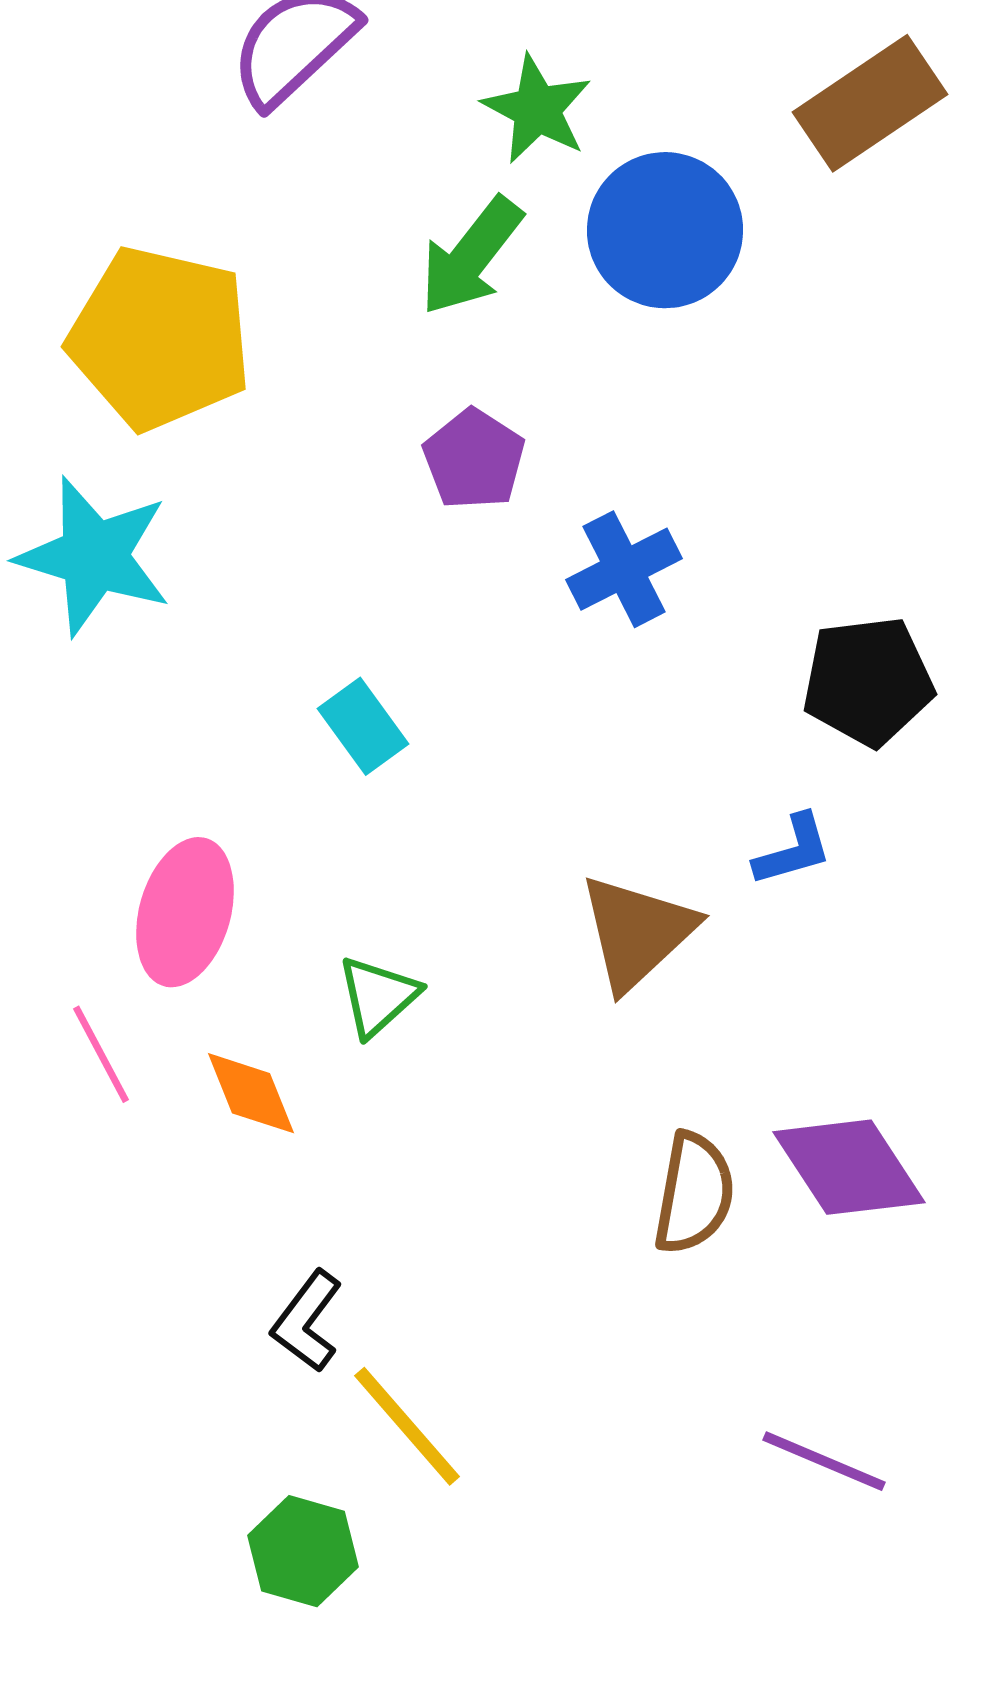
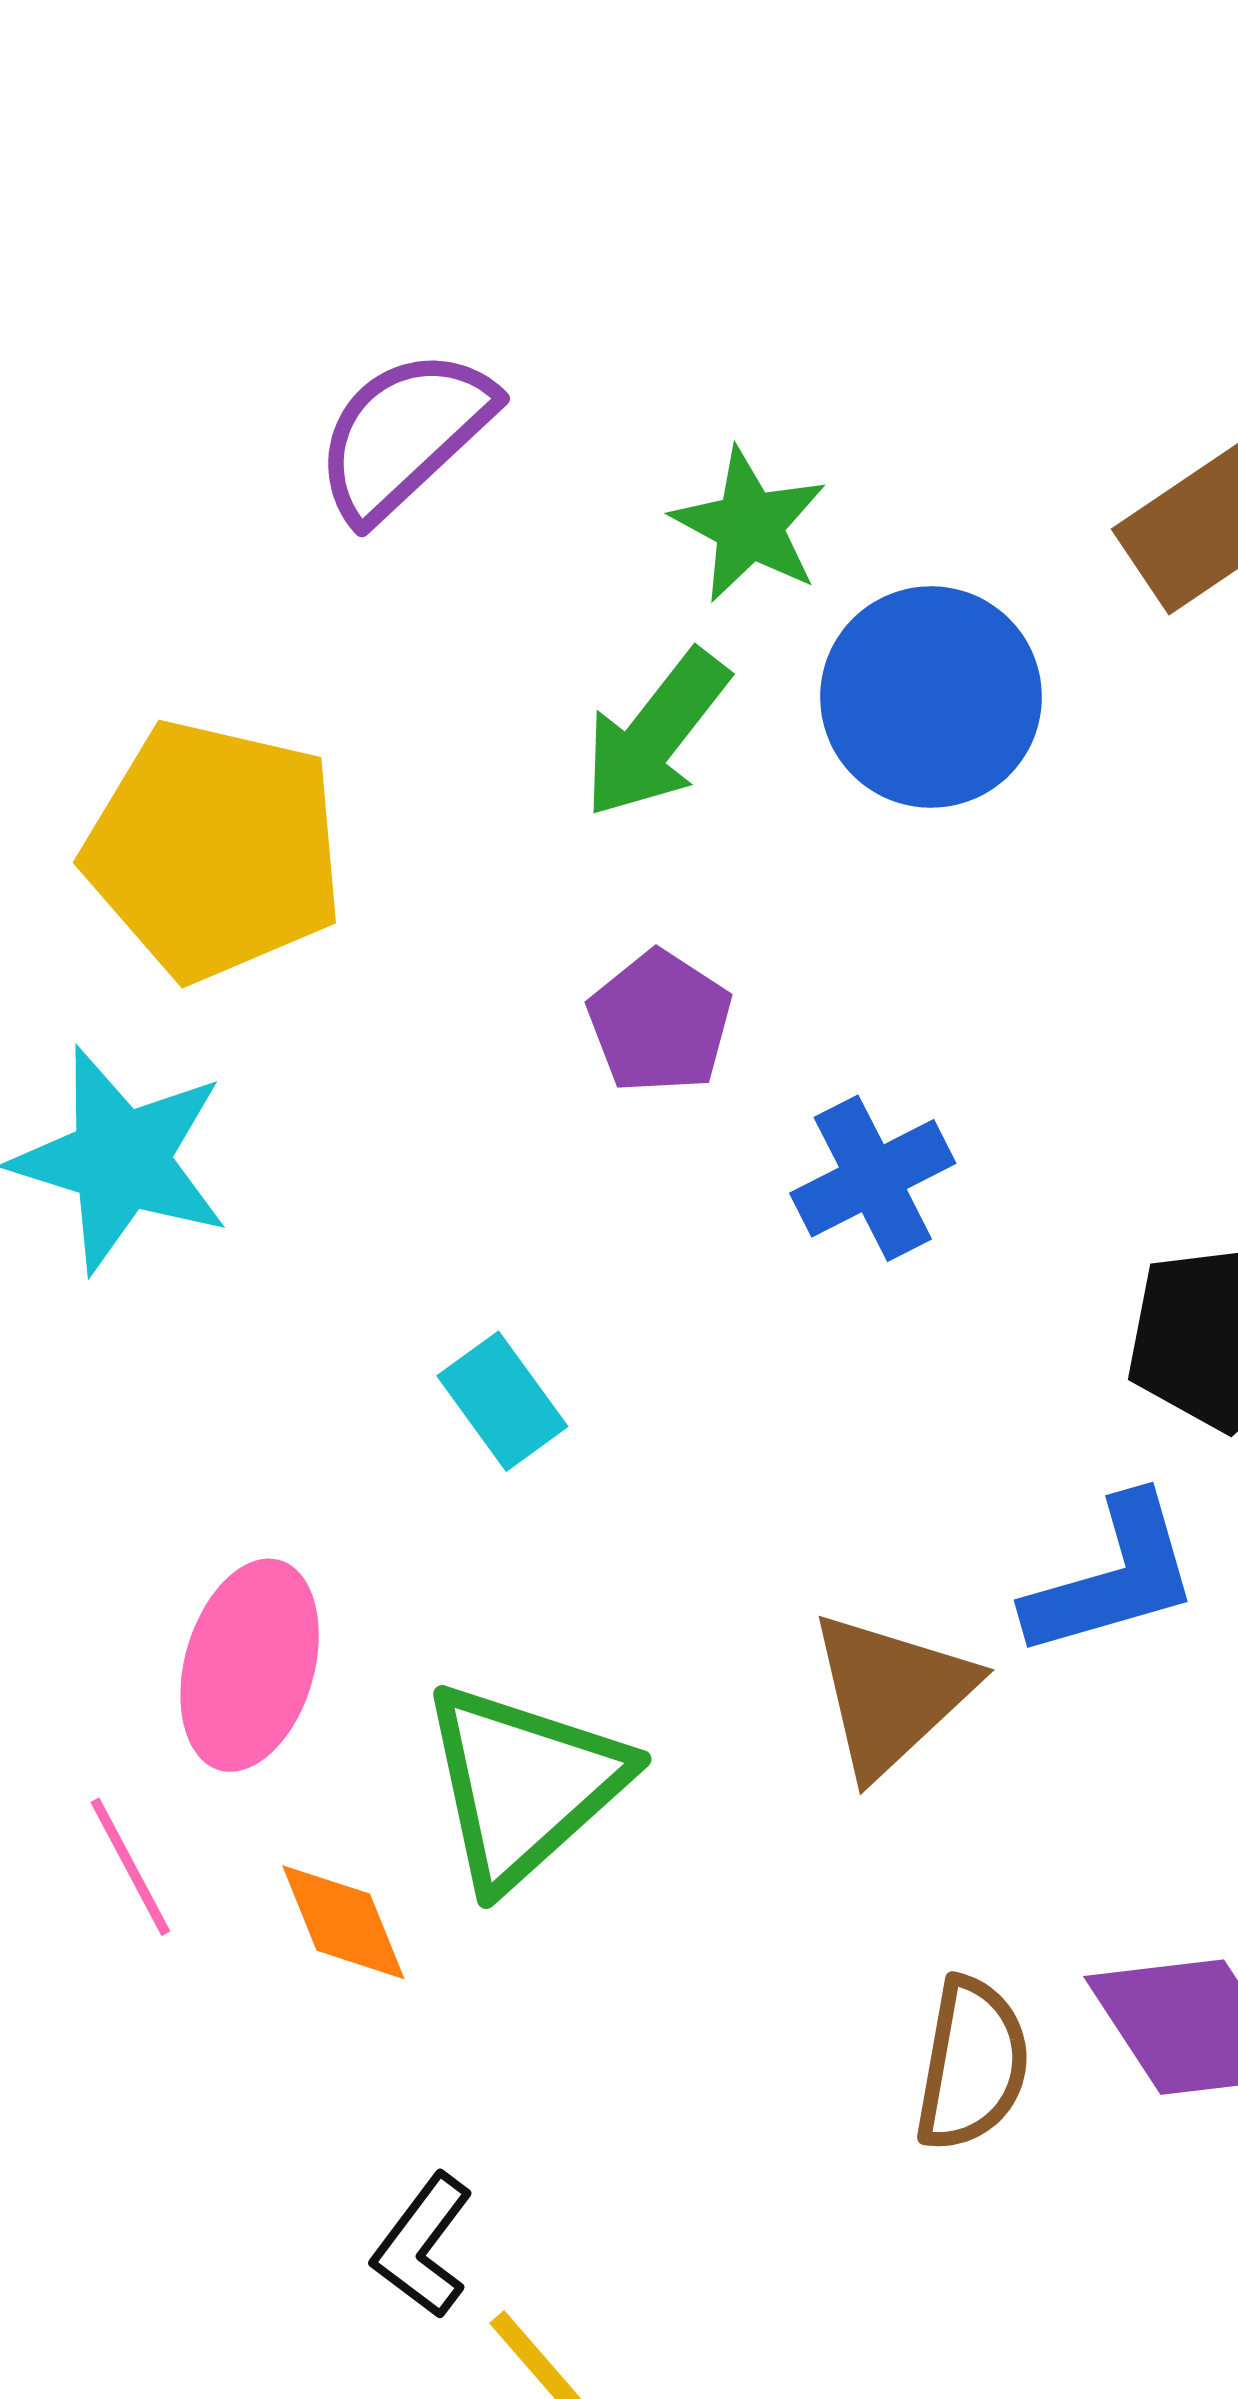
blue L-shape: (793, 850) -> (1113, 1577), size x1.6
green triangle: (378, 996) -> (524, 1784), size x1.8

